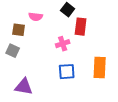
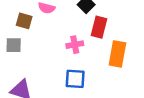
gray square: (13, 51) -> (14, 45), turned -32
orange rectangle: (100, 68) -> (117, 54), moved

